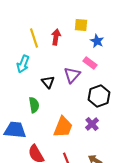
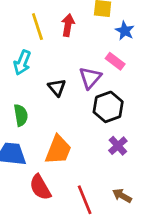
black hexagon: (99, 96) -> (108, 107), moved
green semicircle: (34, 105) -> (21, 115), moved
orange trapezoid: (63, 127) -> (58, 150), moved

